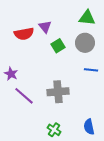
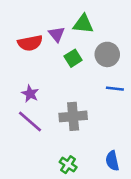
green triangle: (87, 18) -> (83, 24), moved
purple star: (11, 74) -> (30, 94), moved

